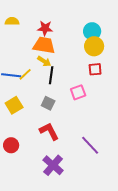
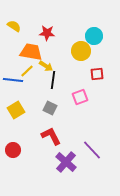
yellow semicircle: (12, 21) -> (14, 26), turned 32
orange trapezoid: (44, 45) -> (31, 52), moved
yellow circle: (94, 46) -> (81, 51), moved
yellow line: (25, 74) -> (27, 71), moved
purple cross: (53, 165) -> (66, 162), moved

